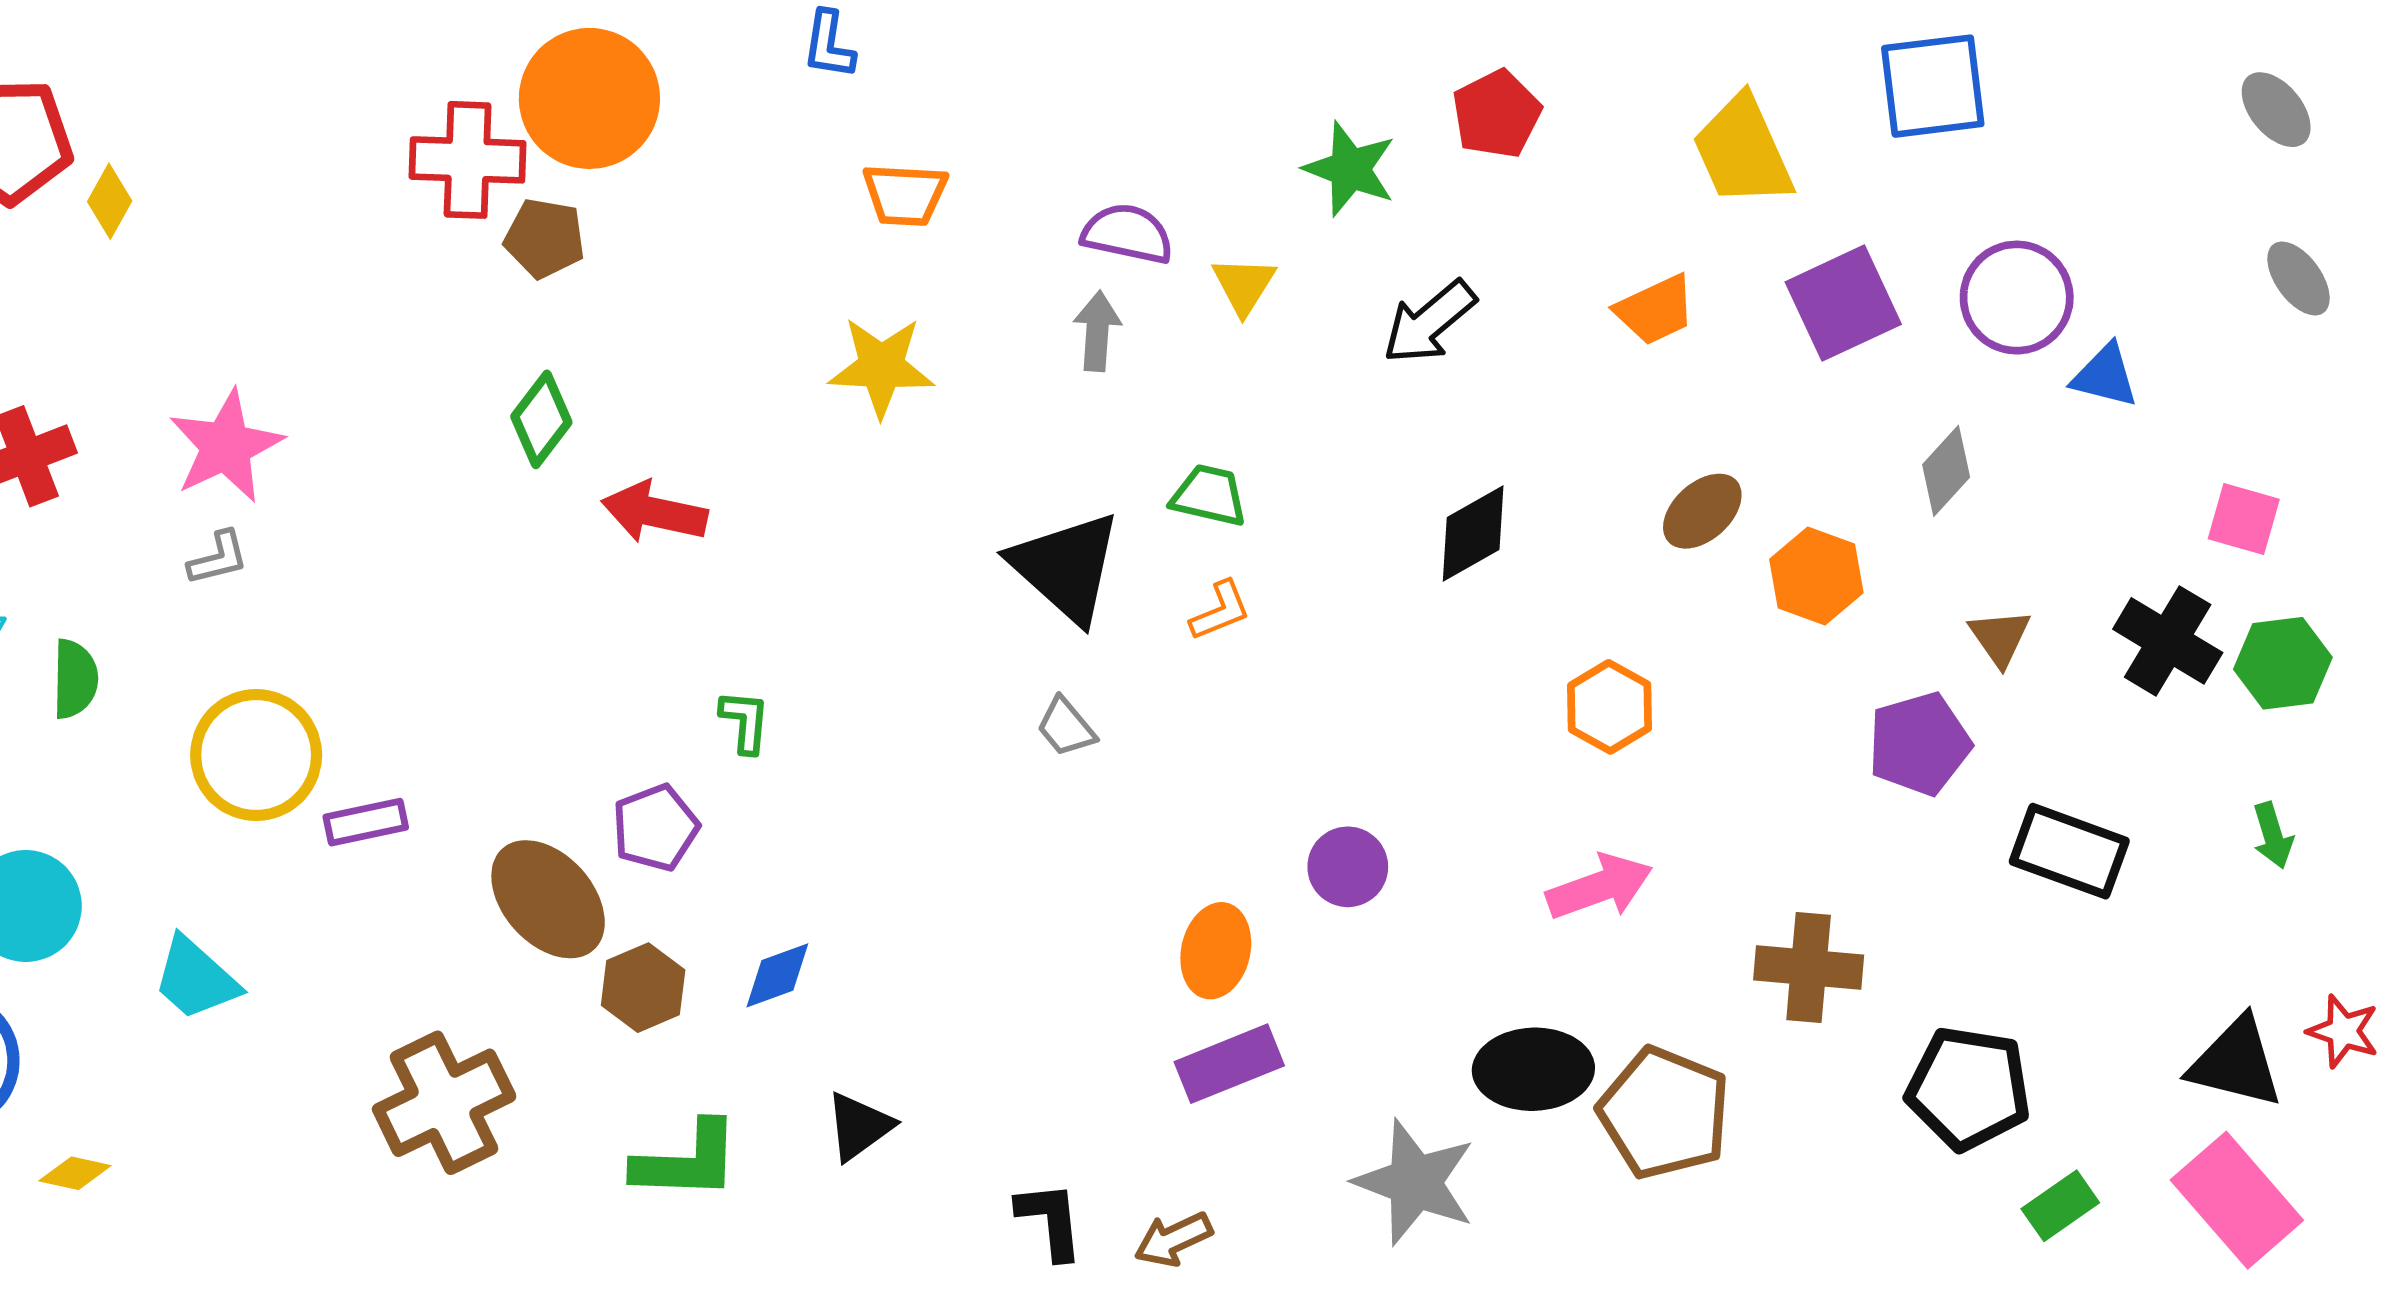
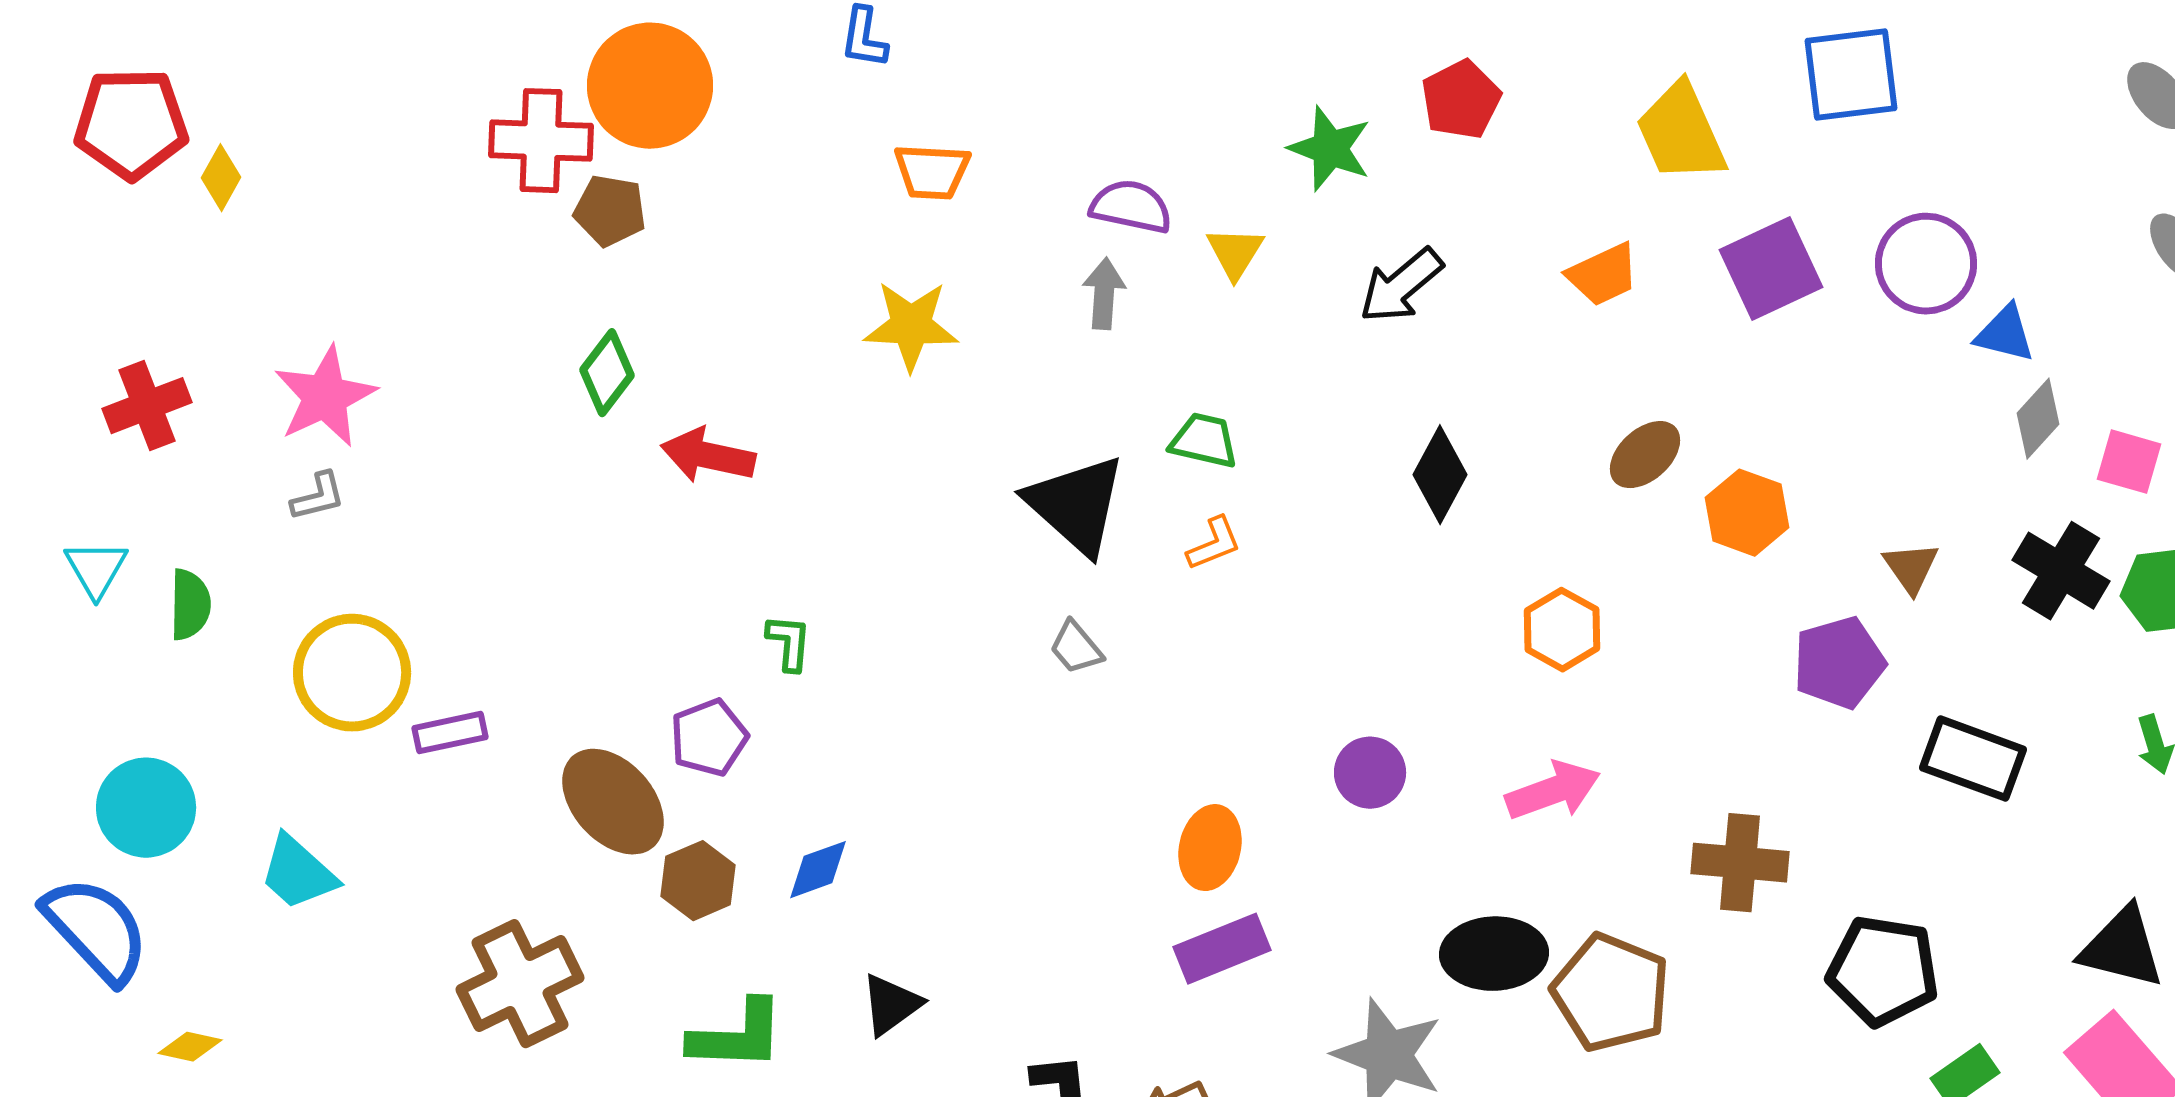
gray diamond: (1946, 471) -> (2038, 419), moved
black diamond: (1473, 534) -> (1440, 475), turned -32
purple circle: (1348, 867) -> (1370, 773), moved

